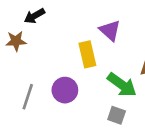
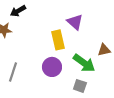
purple circle: (65, 90) -> (52, 67), moved

